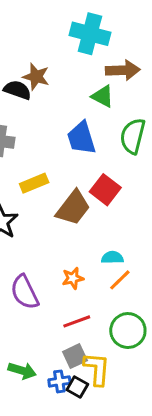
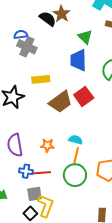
green triangle: (103, 96) -> (85, 37), moved
orange line: (120, 280) -> (76, 155), turned -49
green circle: (128, 331) -> (75, 175), moved
blue cross: (59, 381) -> (26, 171), moved

